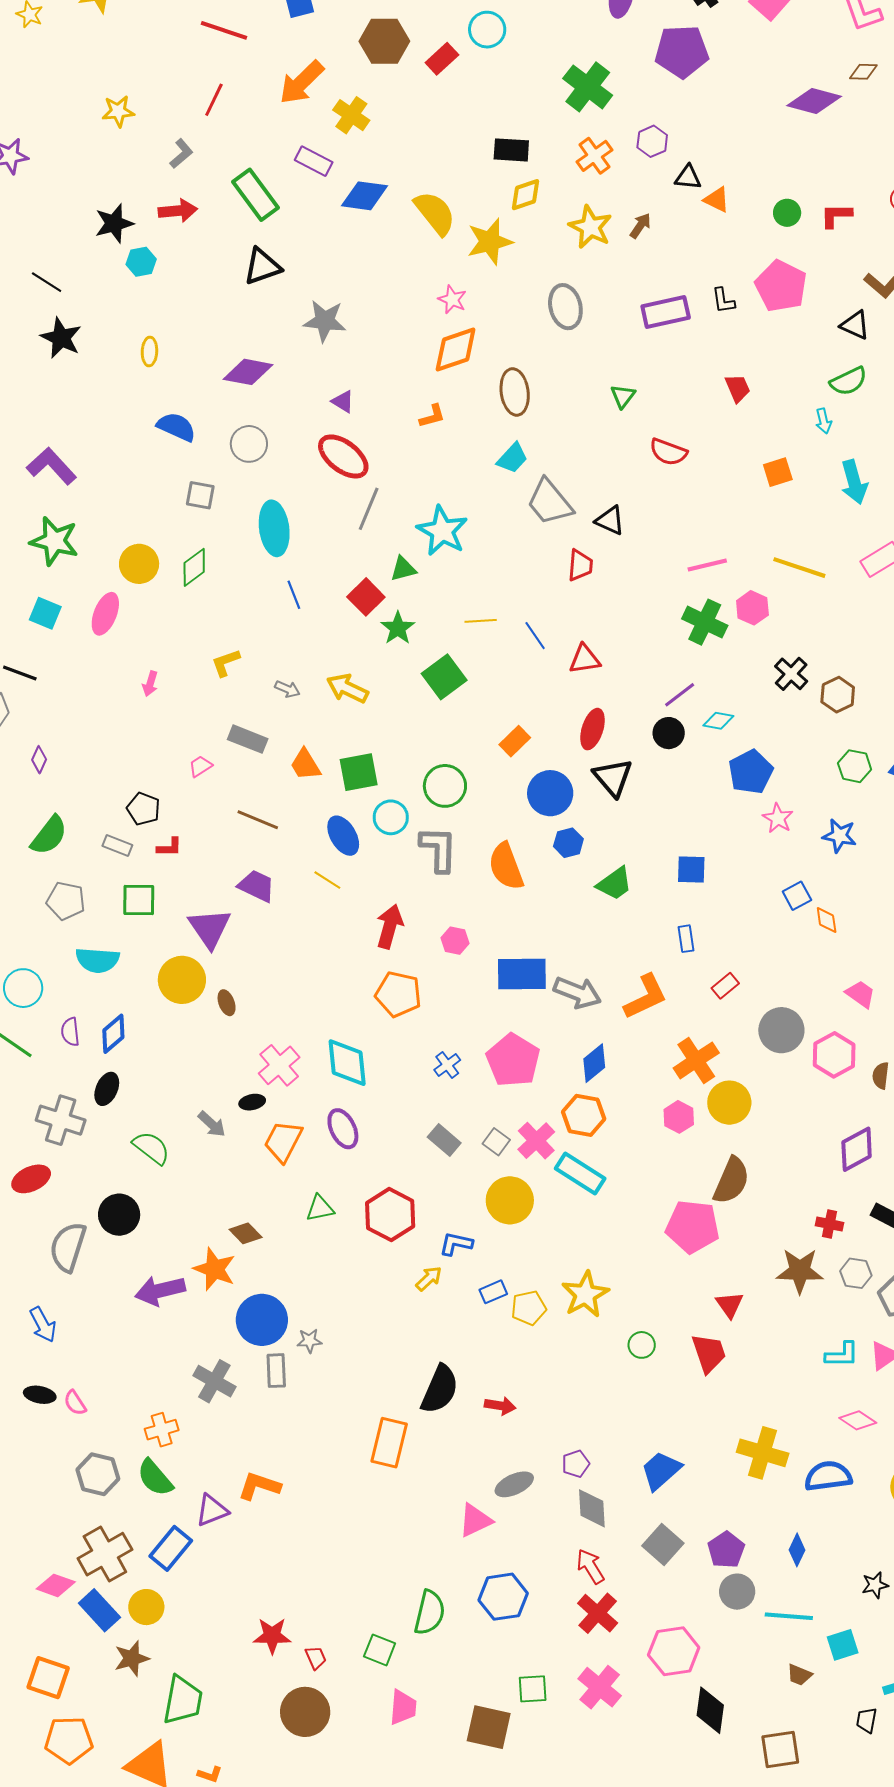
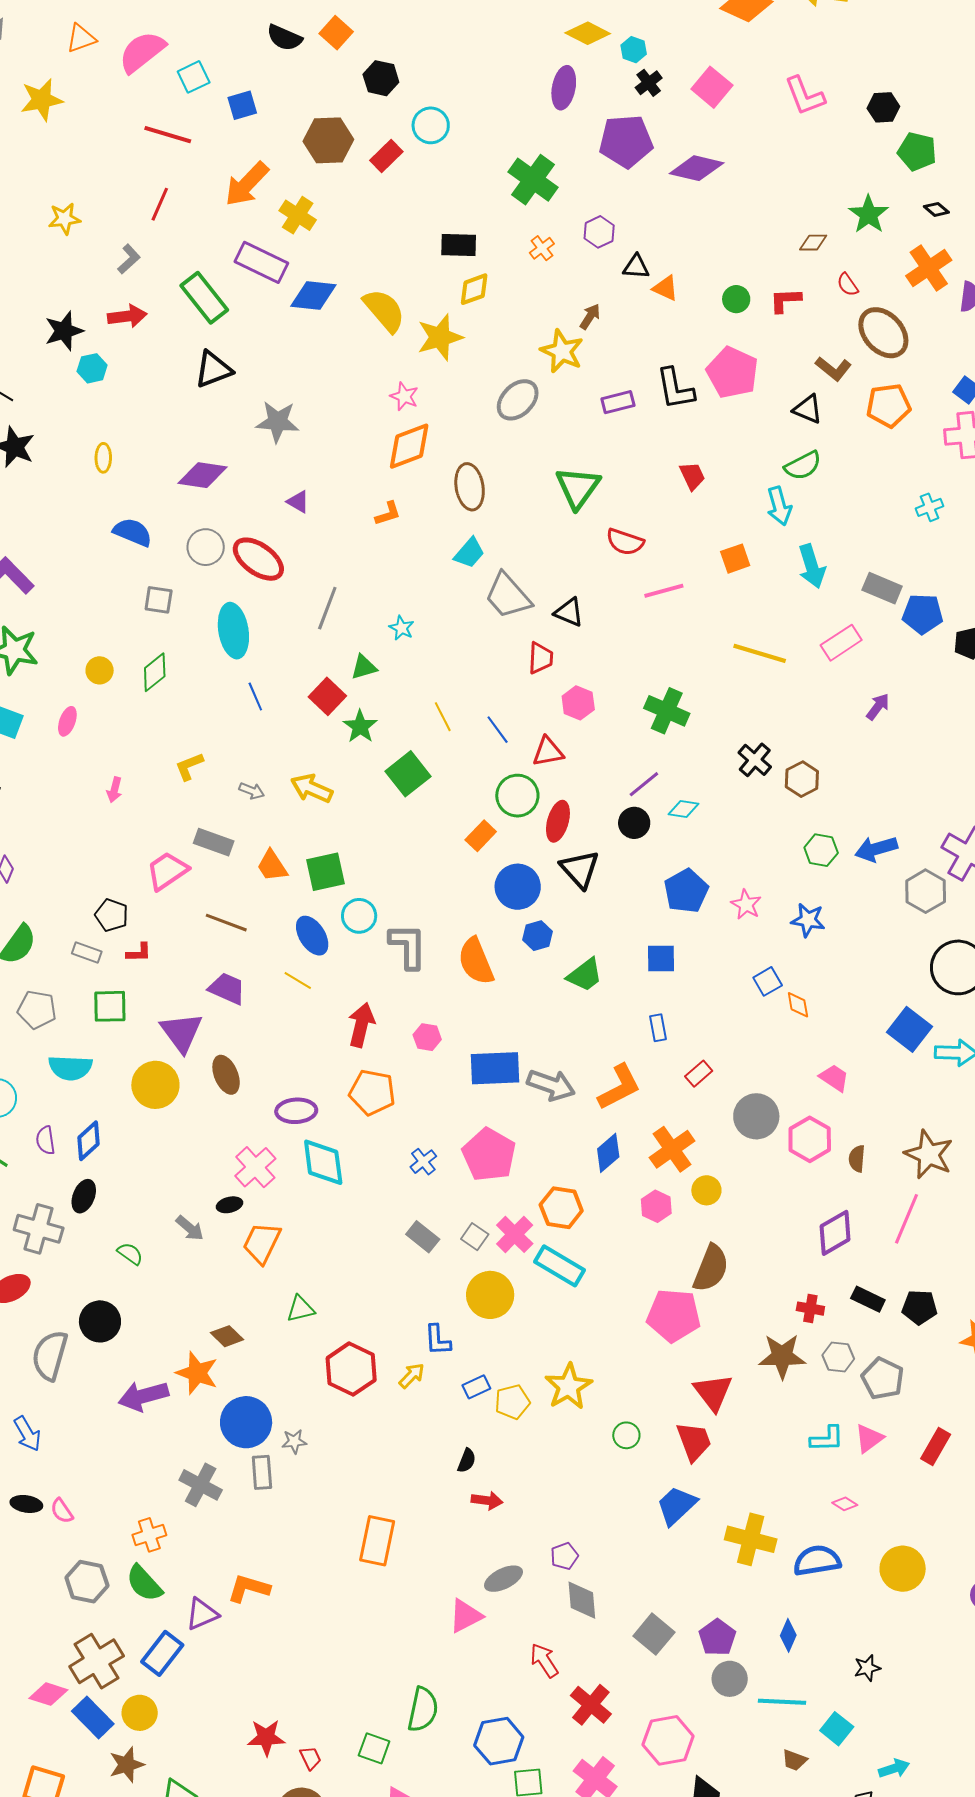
brown diamond: (863, 72) -> (813, 243), moved
purple diamond: (814, 101) -> (697, 168), moved
orange cross: (594, 156) -> (542, 248), size x0.7
purple rectangle: (314, 161) -> (261, 262), size x1.4
yellow star: (590, 227) -> (562, 351), moved
black L-shape: (723, 300) -> (675, 389), size x1.6
gray ellipse: (565, 307) -> (518, 400), turned 60
purple rectangle: (666, 312) -> (618, 402), size x0.7
green triangle: (623, 396) -> (578, 488), size x1.8
cyan arrow: (824, 421) -> (779, 506), size x1.5
red ellipse: (343, 456) -> (258, 559), moved
cyan star: (442, 531) -> (402, 628), size x0.5
yellow circle: (139, 564) -> (100, 670), size x0.7
pink line: (707, 565) -> (664, 591), moved
pink hexagon: (752, 608) -> (578, 703), moved
pink ellipse: (105, 614) -> (67, 721), size x0.7
yellow line: (481, 621) -> (443, 717), turned 68
pink trapezoid: (200, 766) -> (167, 871), size x1.8
blue pentagon: (751, 772) -> (686, 891), moved
green circle: (445, 786) -> (517, 796), moved
brown ellipse: (227, 1003) -> (226, 1075), moved, size x1.5
blue diamond: (594, 1063) -> (608, 1153), moved
yellow circle: (729, 1103) -> (706, 1190), size x0.7
purple ellipse: (343, 1129) -> (296, 1111), moved, turned -66
green semicircle: (151, 1148) -> (130, 1254), size x0.7
red hexagon: (390, 1215) -> (351, 1369), moved
blue L-shape: (456, 1244) -> (438, 1340), turned -104
red triangle: (730, 1305) -> (713, 1392), size x1.4
black semicircle: (440, 1389) -> (467, 1461), moved, size x0.5
pink diamond: (858, 1420) -> (845, 1504), size x0.7
blue trapezoid: (661, 1471) -> (677, 1506), moved
red arrow: (590, 1566) -> (544, 1660), moved
blue hexagon: (503, 1597) -> (499, 1741), moved
cyan square: (843, 1645) -> (837, 1729), turned -32

